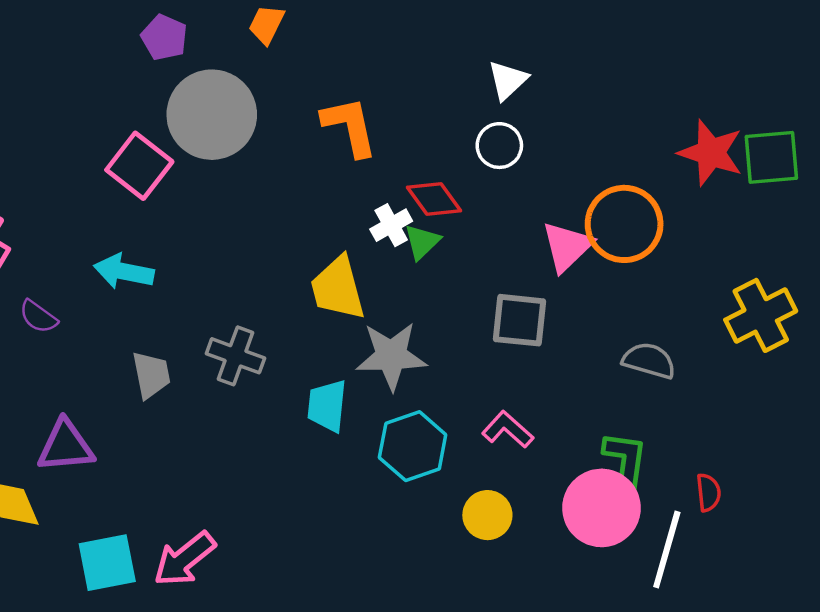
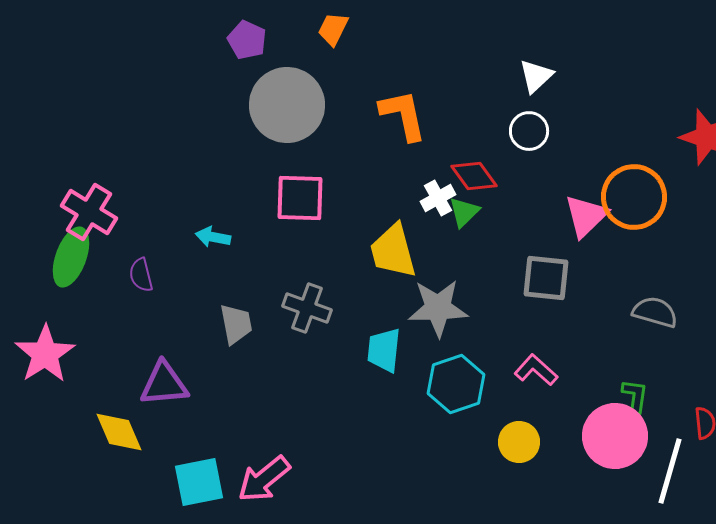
pink square: (139, 166) -> (300, 198), moved, turned -36
cyan arrow: (124, 271) -> (213, 237), size x0.7
purple semicircle: (38, 317) -> (141, 275), turned 40
green L-shape: (625, 460) -> (635, 396), size x0.7

